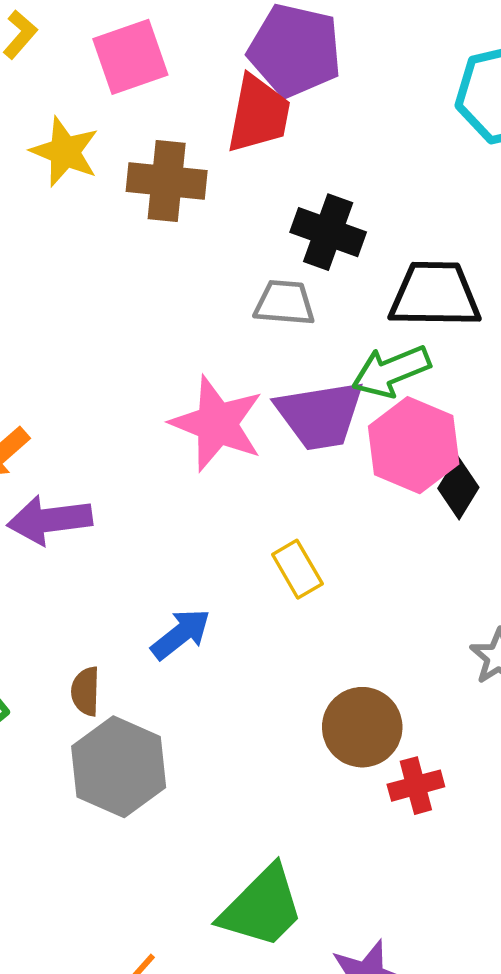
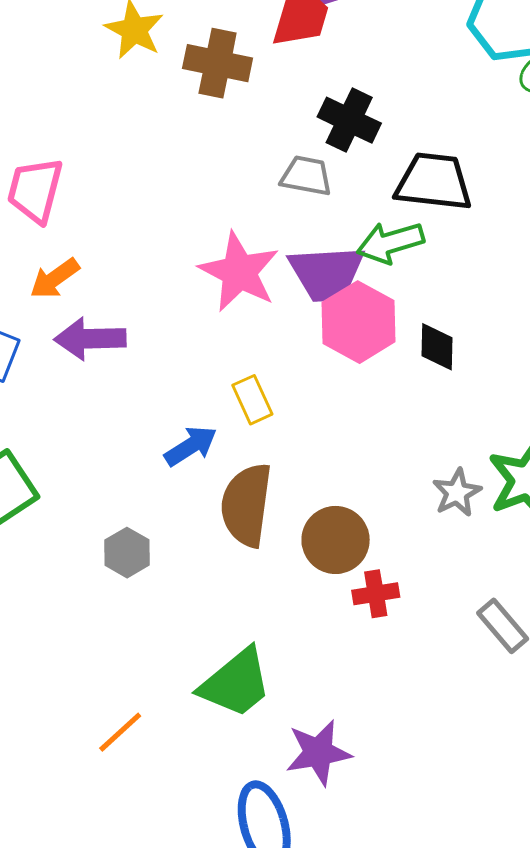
pink hexagon: (414, 445) -> (359, 322), moved
black diamond: (458, 488) -> (437, 347), turned -36
yellow rectangle: (297, 569) -> (252, 400), moved
brown semicircle: (86, 691) -> (246, 505), moved, size x2.0
gray hexagon: (119, 767) -> (127, 553), size x0.6

